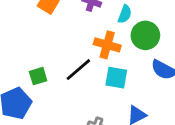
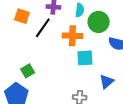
black line: (78, 70) -> (43, 28), moved

